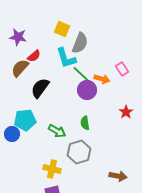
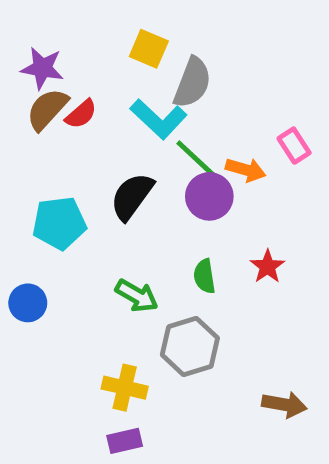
cyan L-shape: (66, 58) -> (158, 119), turned -30
brown semicircle: (20, 68) -> (47, 109), moved
black semicircle: (40, 88) -> (132, 196), moved
red star: (126, 112) -> (267, 267), moved
cyan pentagon: (25, 120) -> (59, 223), moved

